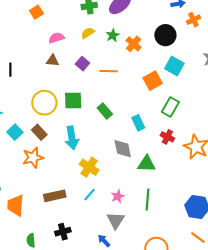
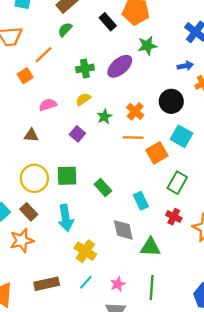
green star: (113, 35) -> (104, 117), moved
brown triangle: (53, 60) -> (31, 135), moved
orange line: (109, 71) -> (133, 137), moved

